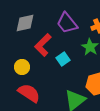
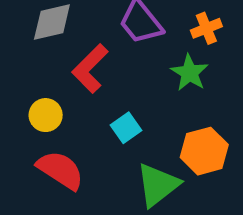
cyan square: (63, 59) -> (126, 128), moved

